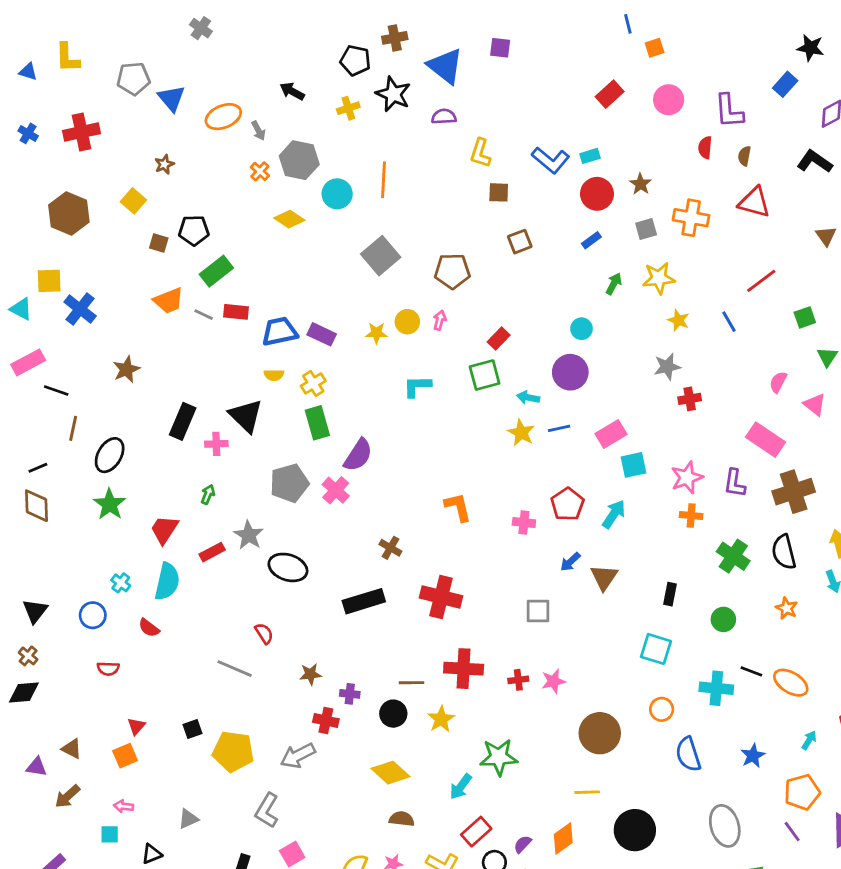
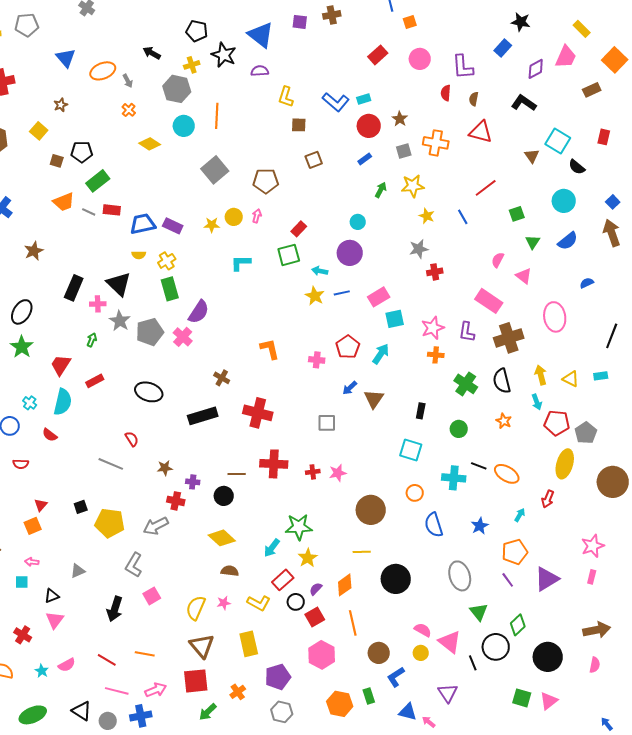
brown cross: (395, 38) -> (332, 15), moved
gray pentagon: (133, 79) -> (27, 25), moved
gray hexagon: (299, 160) -> (177, 89), moved
gray star: (249, 535) -> (120, 321), moved
yellow star: (441, 719) -> (308, 558), moved

